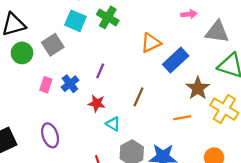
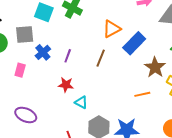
gray square: (53, 45) -> (25, 34), turned 30
blue cross: (70, 84) -> (43, 52), moved
brown line: (139, 97) -> (101, 58), moved
purple ellipse: (50, 135) -> (26, 115), turned -45

